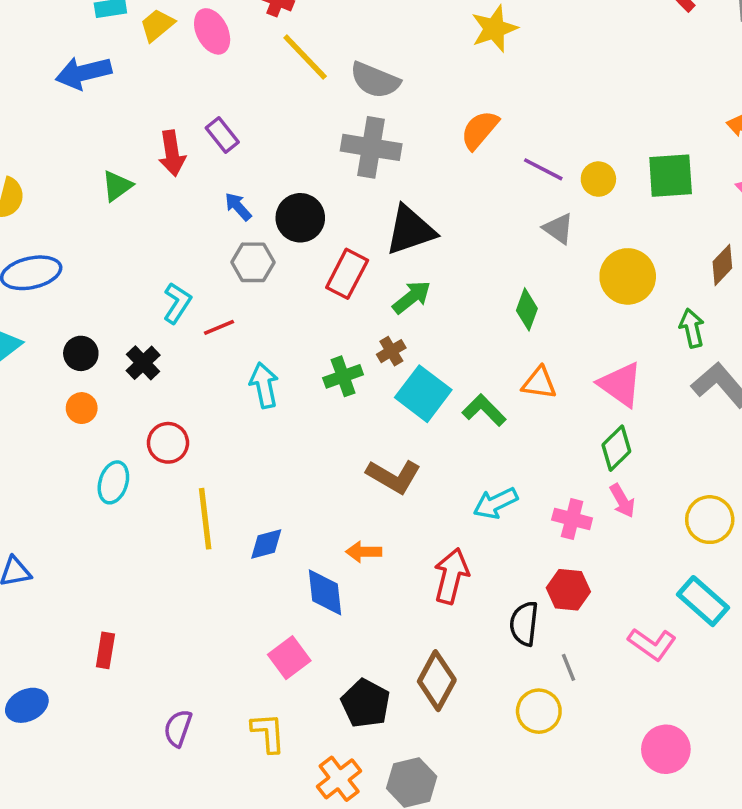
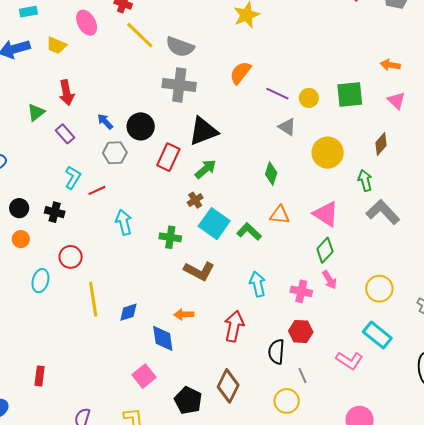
yellow trapezoid: (157, 25) -> (56, 45), moved, turned -115
purple rectangle: (222, 135) -> (65, 134), moved
black cross: (143, 363) -> (55, 212), turned -30
green cross: (343, 376) -> (170, 237), moved, turned 30
cyan arrow: (495, 503) -> (258, 284), turned 105

